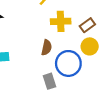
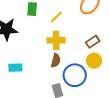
yellow cross: (61, 21) -> (56, 40), moved

